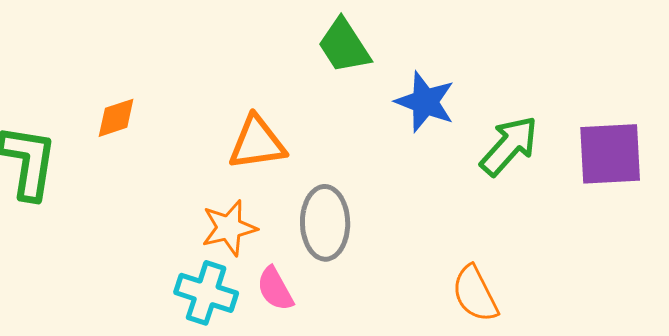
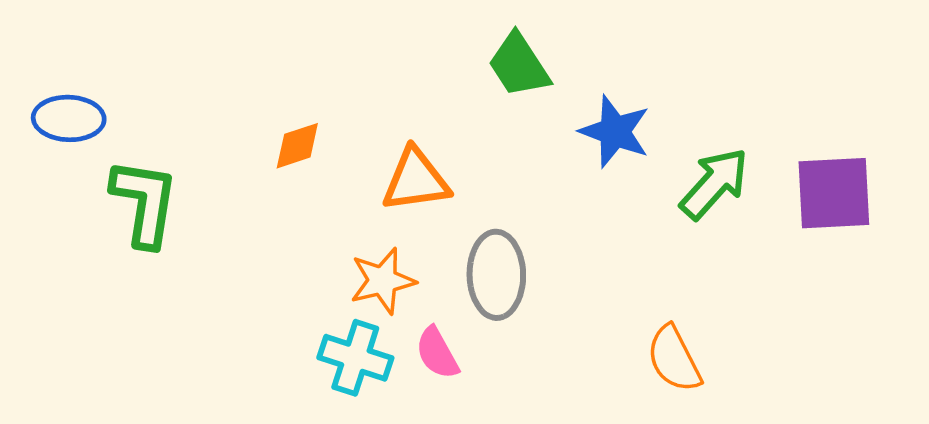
orange diamond: (116, 118) -> (297, 146), moved

